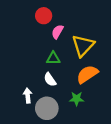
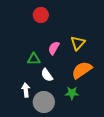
pink semicircle: (57, 32) -> (54, 48), moved
yellow triangle: (83, 46) -> (78, 43), size x0.7
green triangle: (53, 58) -> (34, 59), moved

